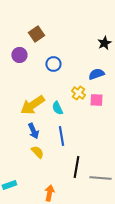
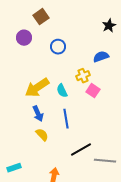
yellow cross: (78, 93) -> (83, 76), turned 32
pink square: (96, 100) -> (93, 91), moved, turned 32
black line: (76, 167) -> (81, 150), turned 50

